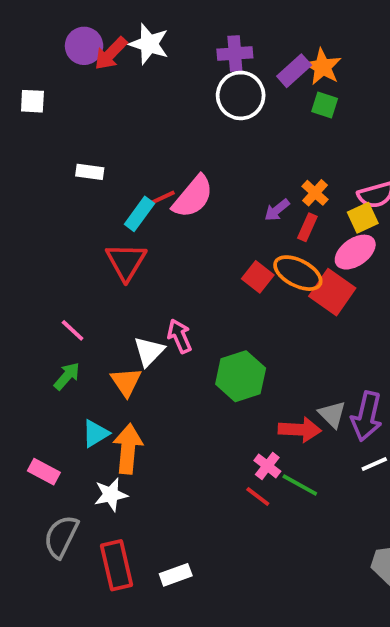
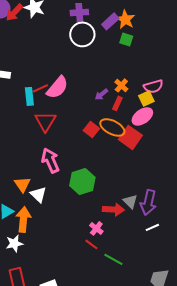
cyan rectangle: (139, 214) -> (29, 96), turned -42
red triangle: (126, 262) -> (45, 121), moved
pink arrow: (179, 336) -> (50, 160), size x1.4
white triangle: (149, 351) -> (38, 194), moved, turned -30
green line: (300, 485) -> (113, 259), moved

